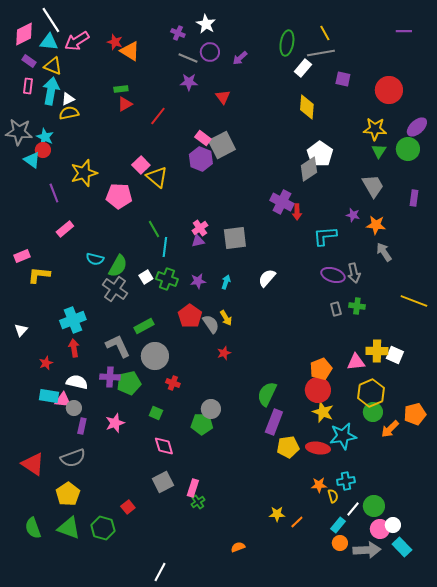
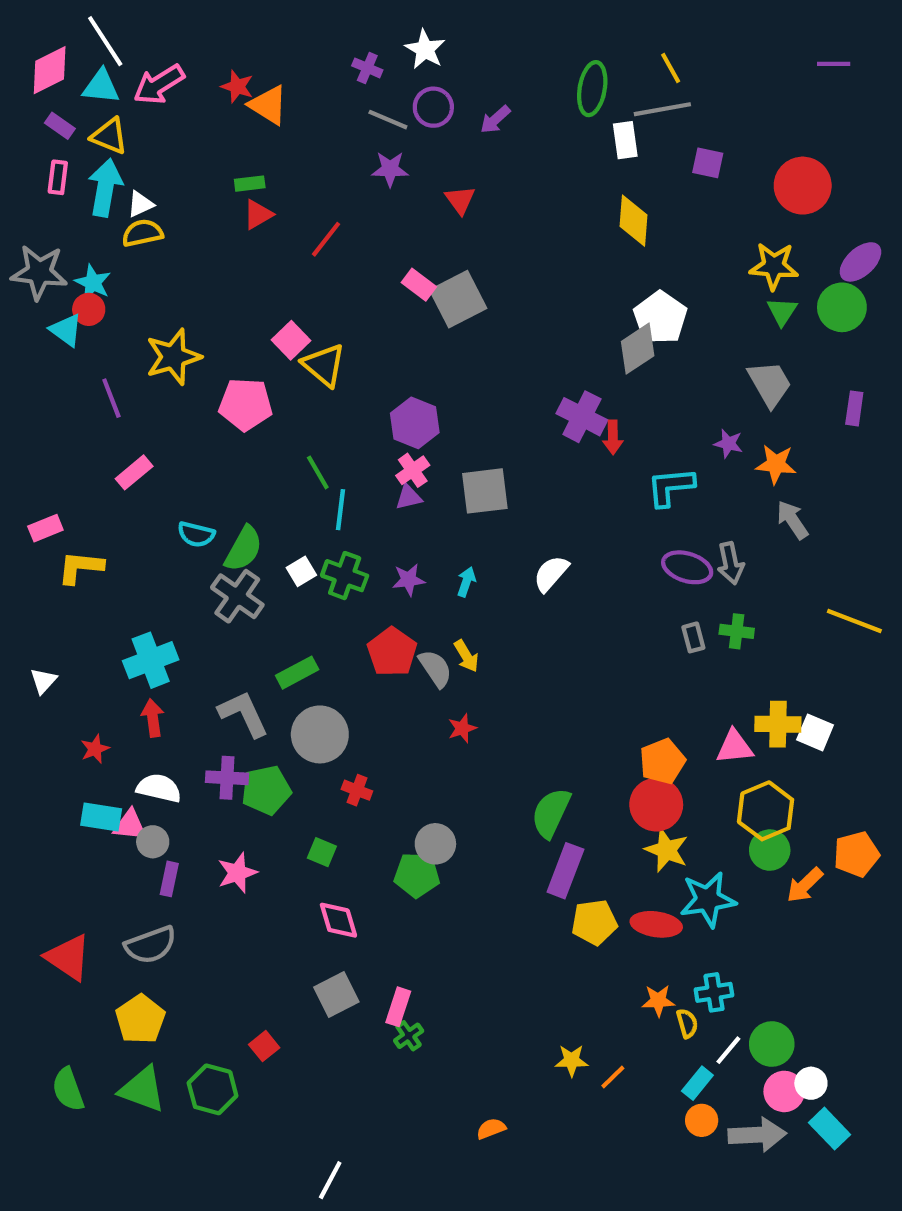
white rectangle: (303, 68) -> (625, 140), turned -48
purple hexagon: (201, 159) -> (415, 423), moved

